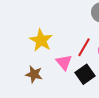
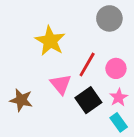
yellow star: (41, 40) -> (50, 41), moved

